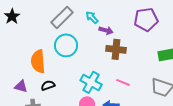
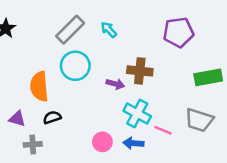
purple arrow: (106, 30) -> (115, 84), moved
cyan cross: (91, 82) -> (137, 114), moved
pink line: (123, 82) -> (163, 130), moved

